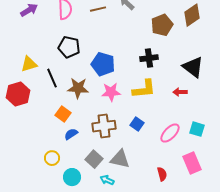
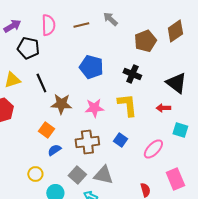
black pentagon: (69, 47) -> (28, 48), moved
black cross: (149, 58) -> (132, 74), turned 30
blue pentagon: (103, 64) -> (91, 67), moved
black line: (52, 78) -> (41, 83), moved
yellow L-shape: (144, 89) -> (127, 105), turned -90
cyan square: (197, 129) -> (180, 130), moved

